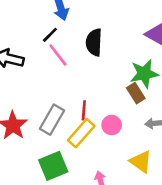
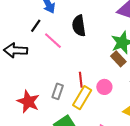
black line: (50, 35) -> (36, 26), moved
gray rectangle: (52, 120) -> (58, 91), size x0.7

